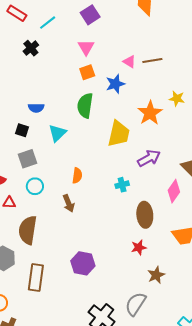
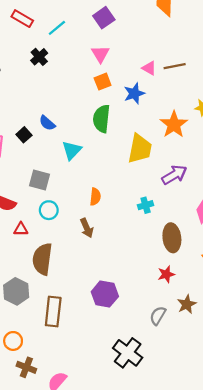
blue semicircle: (36, 108) -> (47, 123), turned 42
black square: (22, 130) -> (24, 135), moved, turned 32
gray square: (28, 159) -> (40, 180), turned 36
gray semicircle: (136, 304) -> (158, 316), moved, size x0.7

